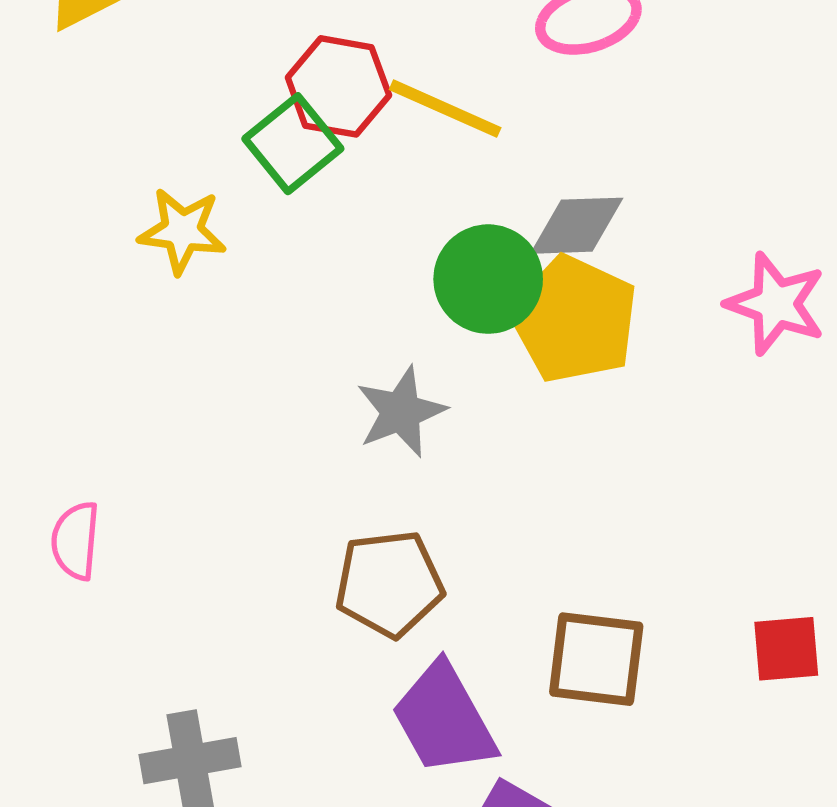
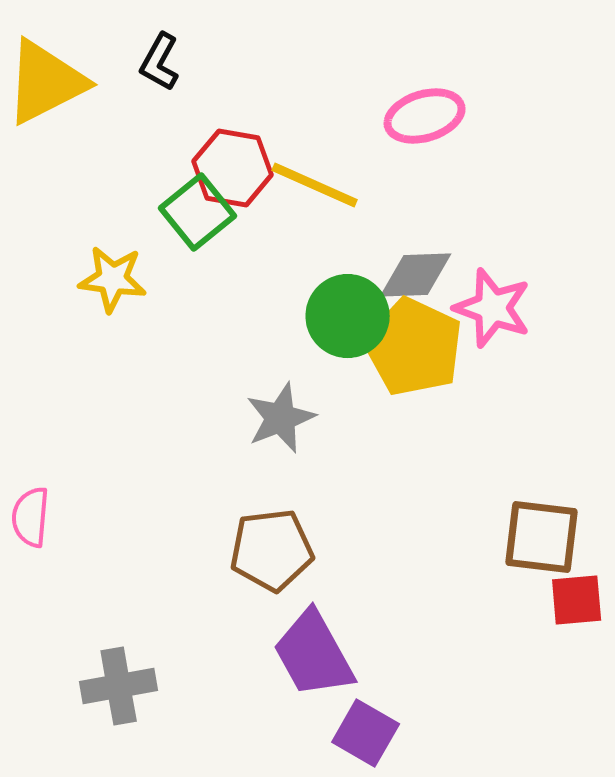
pink star: (776, 304) -> (493, 308), moved
brown square: (596, 659) -> (542, 537), moved

